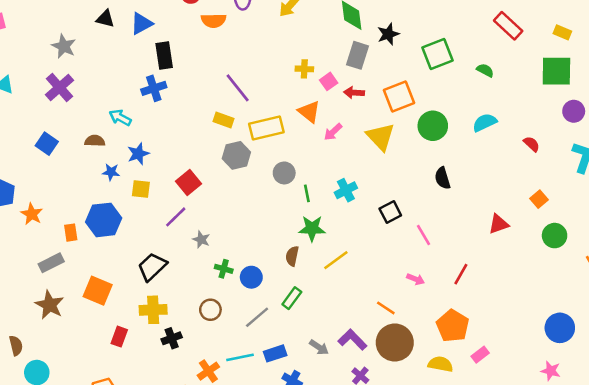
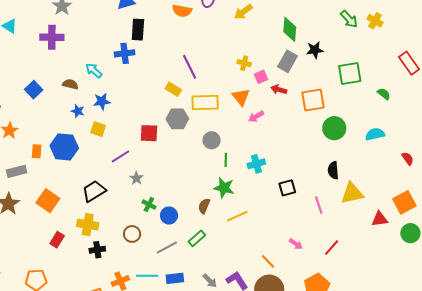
purple cross: (60, 87) -> (52, 37), turned 30
yellow triangle: (381, 137) -> (352, 193), moved, turned 50
blue square: (47, 144) -> (34, 90), moved
red square: (188, 182) -> (149, 133), moved, turned 30
orange square: (539, 199) -> (404, 202), size x1.6
red triangle: (499, 224) -> (380, 219), moved
pink line: (423, 235) -> (319, 205), moved

